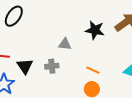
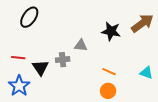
gray cross: (52, 66) -> (63, 60), moved

